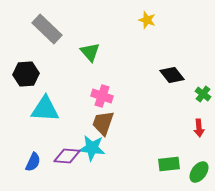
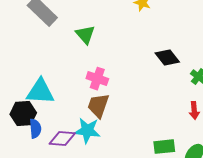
black hexagon: (26, 74) -> (23, 114), moved
blue semicircle: (33, 162) -> (35, 129), moved, turned -30

